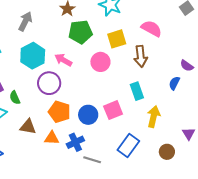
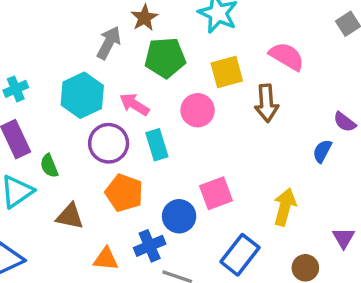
gray arrow: (25, 21) -> (109, 43), moved
cyan rectangle: (137, 91) -> (157, 145), moved
blue circle: (88, 115) -> (179, 216), moved
orange triangle: (52, 138) -> (106, 259), moved

